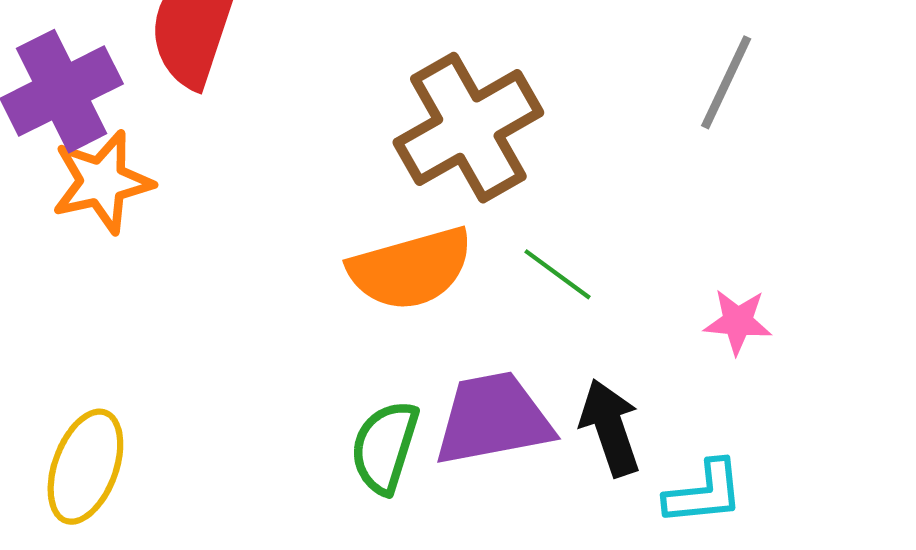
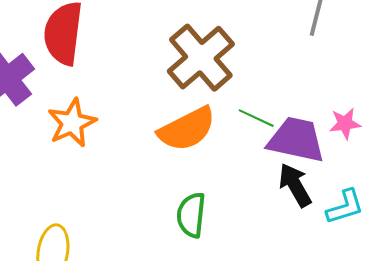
orange star: (102, 182) -> (72, 123), moved
purple trapezoid: (493, 419) -> (296, 140), moved, turned 34

